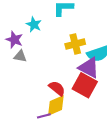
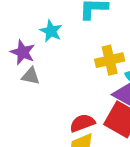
red semicircle: (57, 88) -> (82, 123), turned -60

